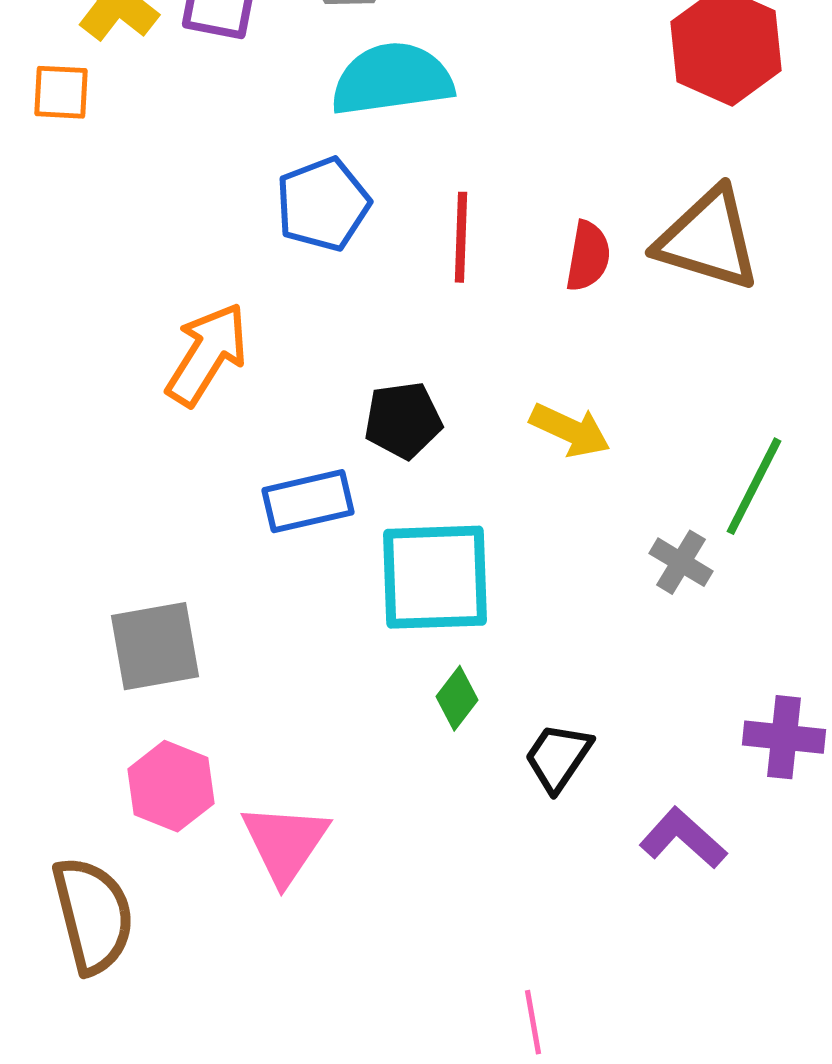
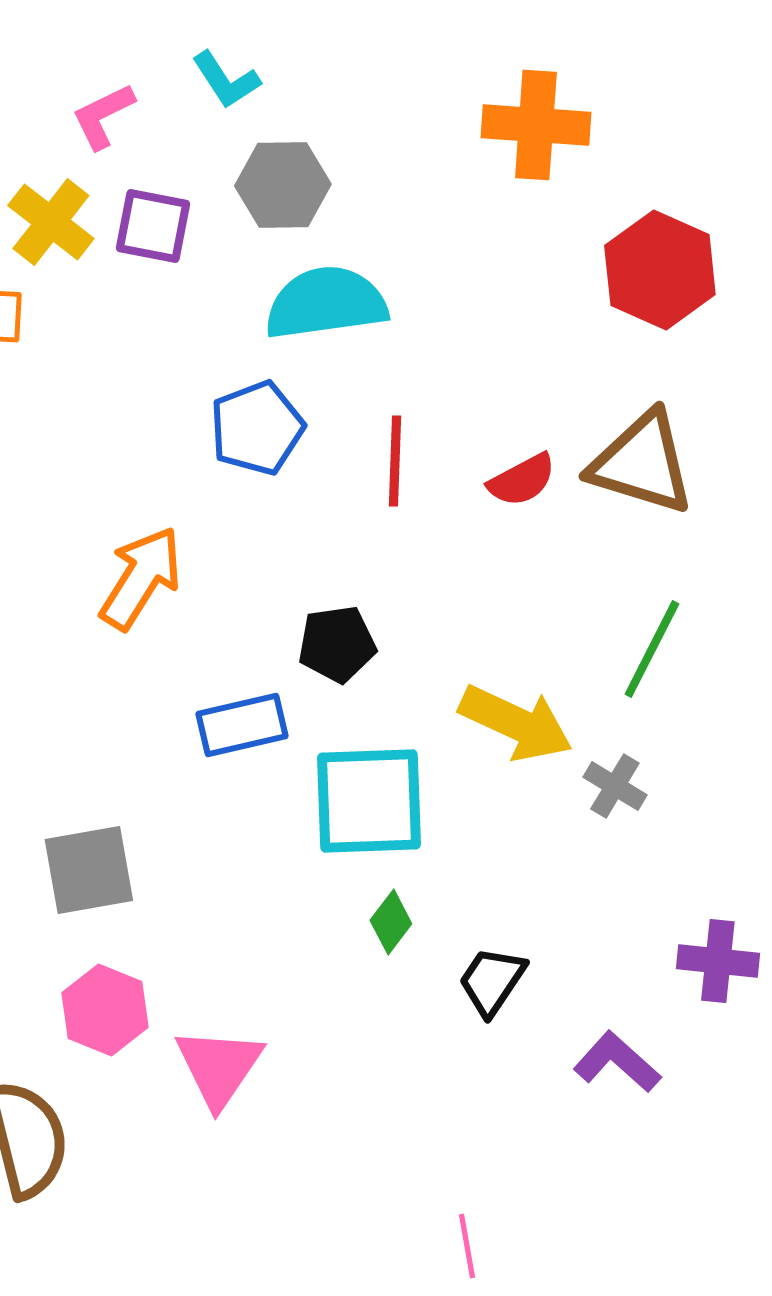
red semicircle: (588, 256) -> (522, 480), turned 52
yellow arrow: (570, 430) -> (516, 723), moved, size x1.4
green line: (754, 486) -> (652, 649), moved

